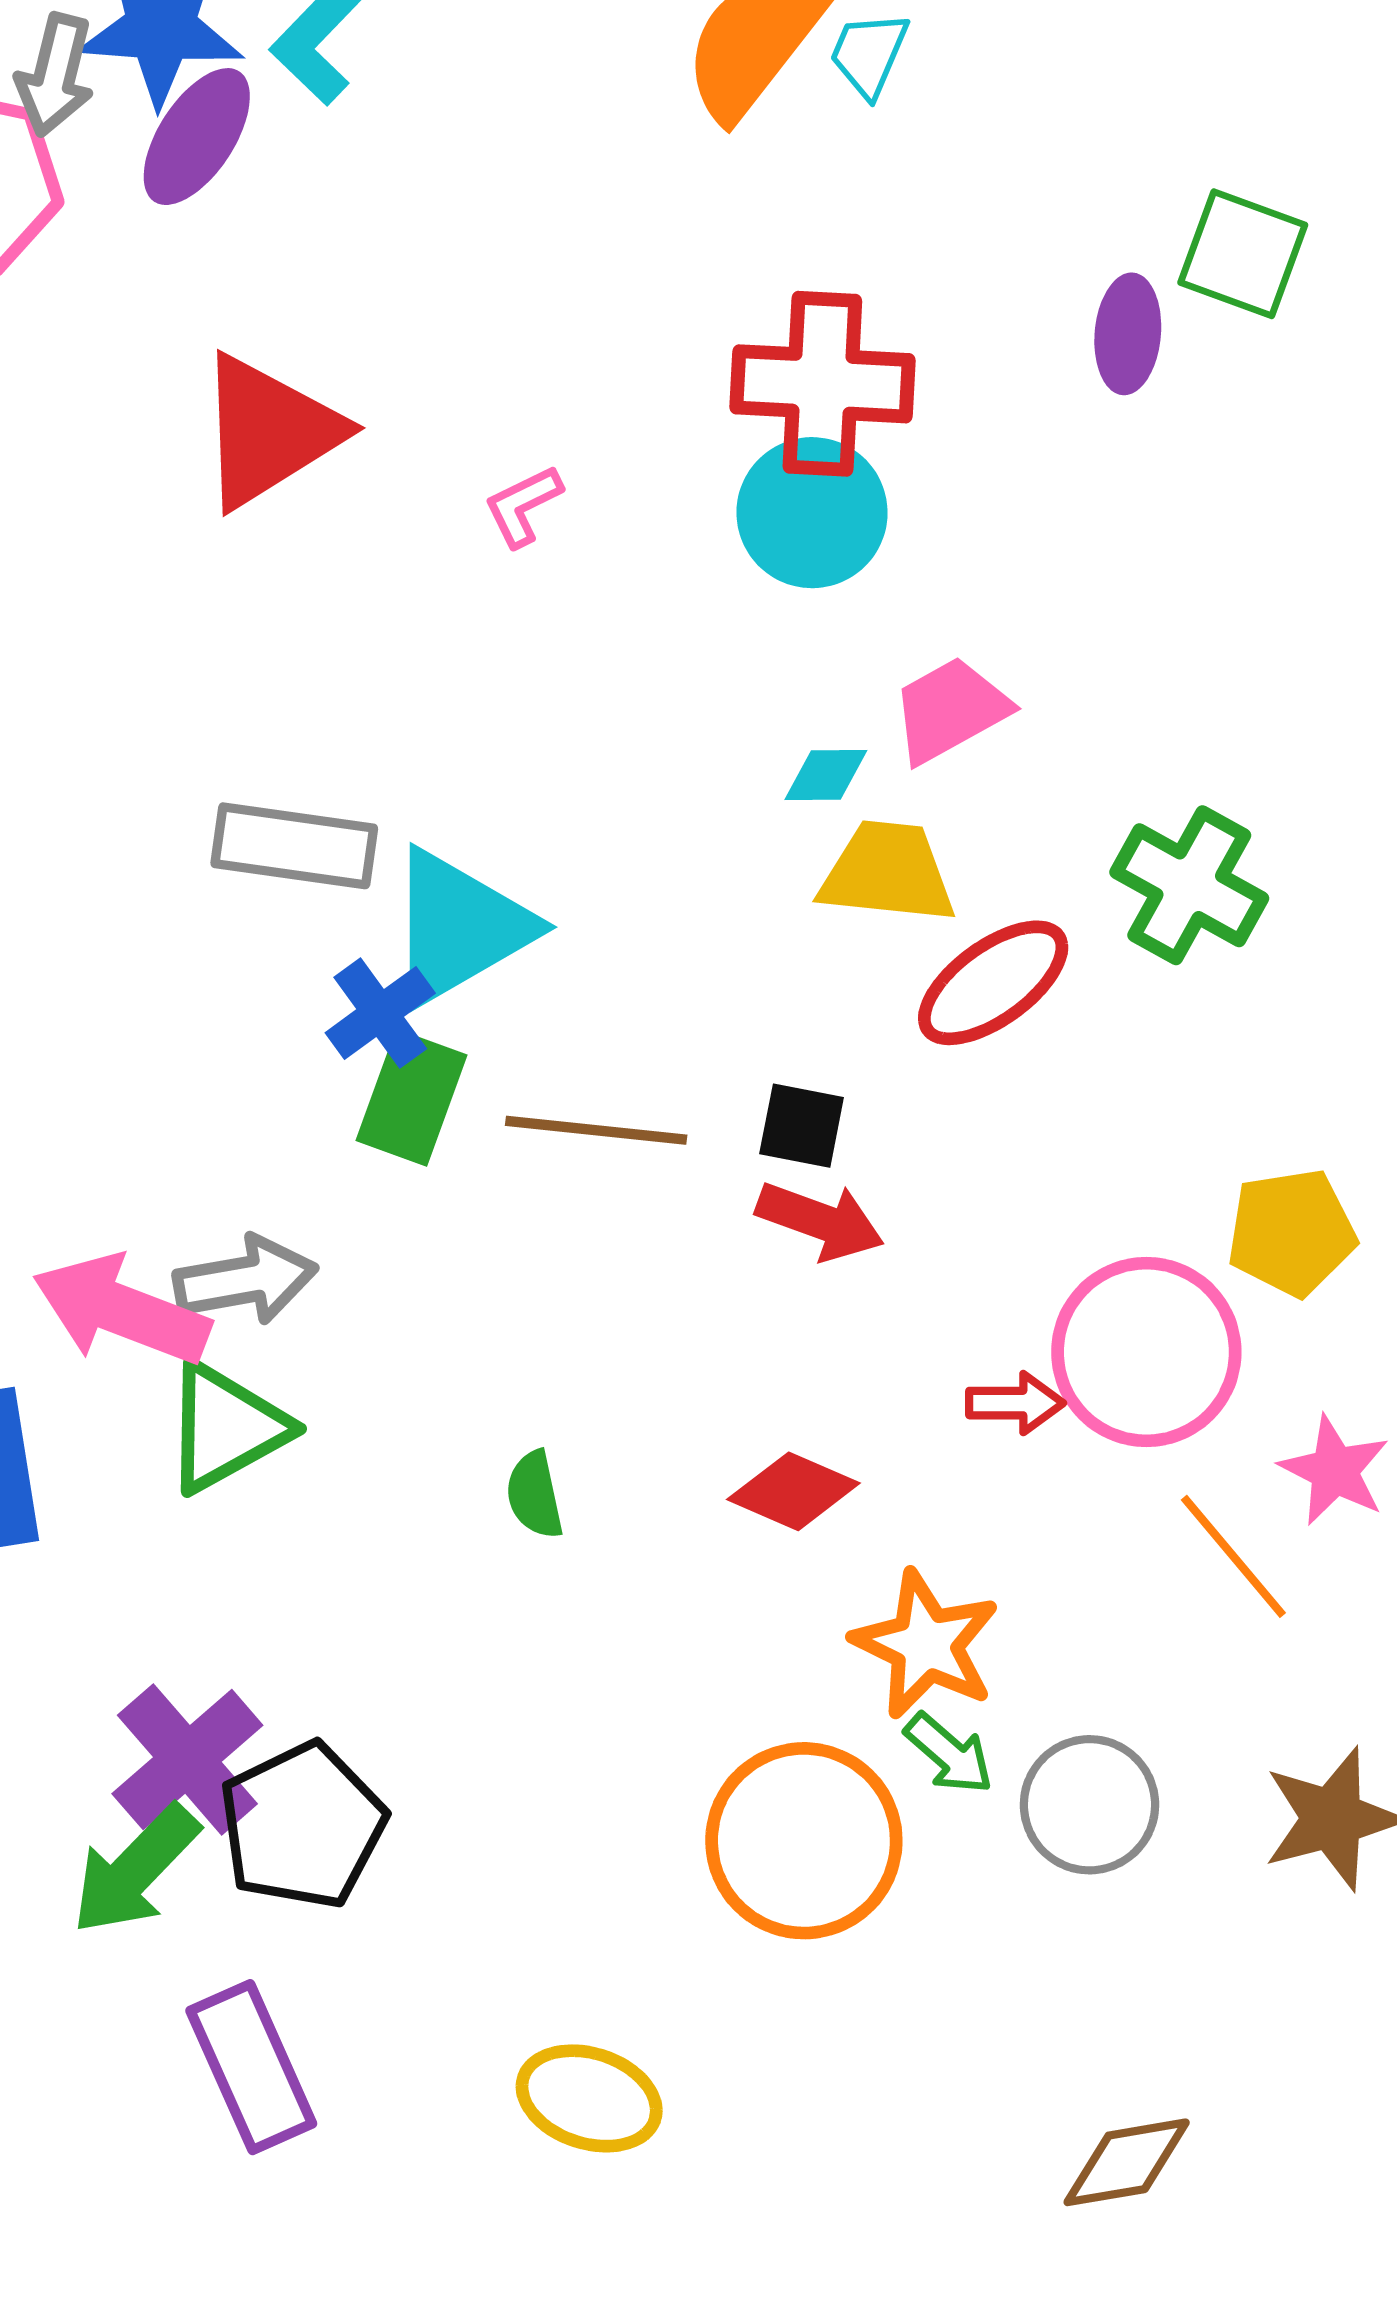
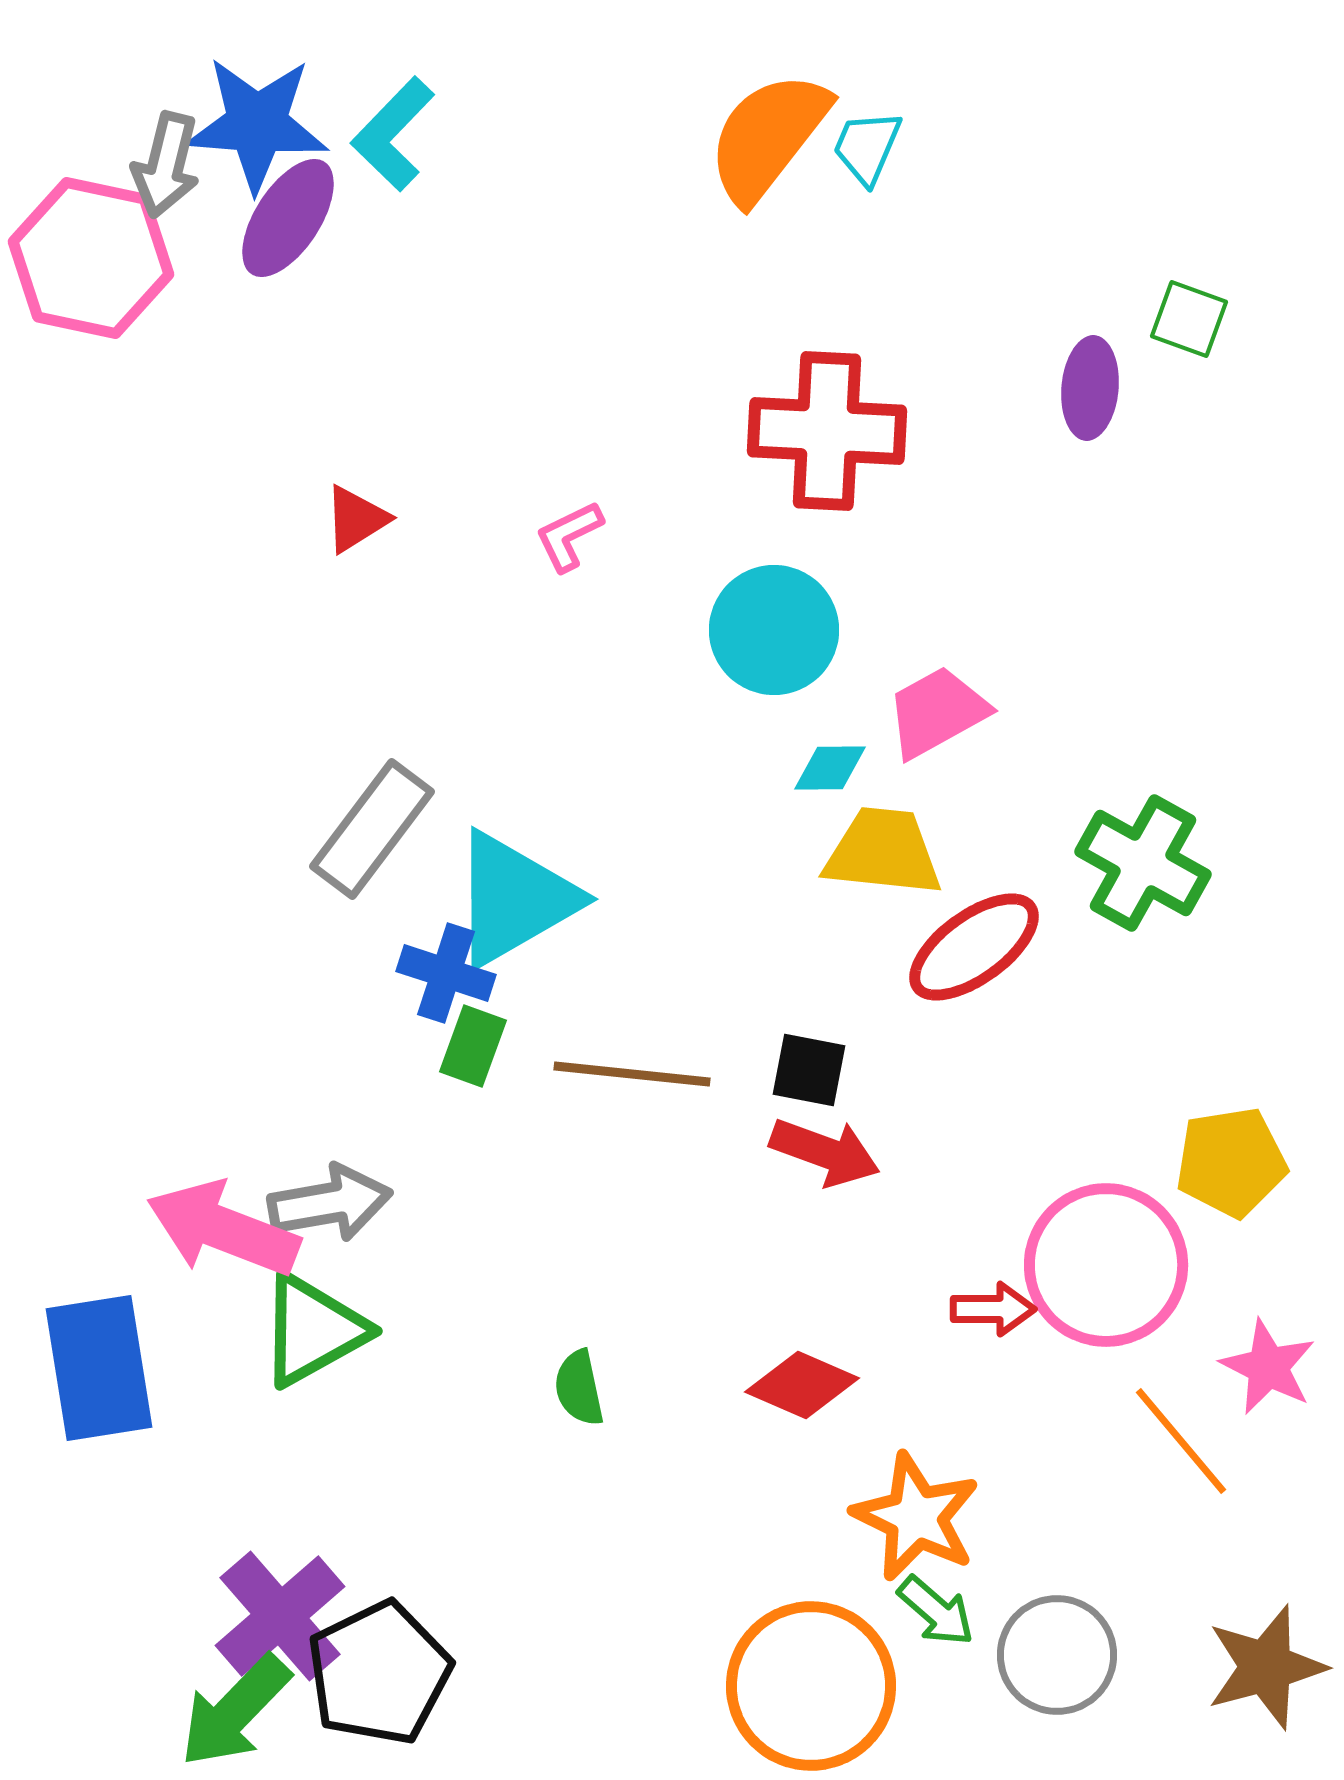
green square: (1243, 254) -> (1189, 319), size x0.7
red triangle: (269, 431) -> (356, 519), moved, size x0.5
cyan circle: (812, 513) -> (774, 630), moved
gray rectangle: (294, 846) -> (372, 829), turned -61
blue cross: (380, 1013) -> (446, 973), turned -36
green rectangle: (412, 1098) -> (473, 1046), size x0.7

